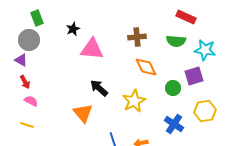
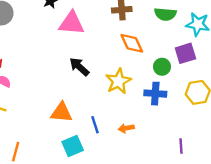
orange triangle: (83, 113) -> (61, 113), moved, turned -45
blue cross: (174, 124) -> (155, 94), moved, turned -30

